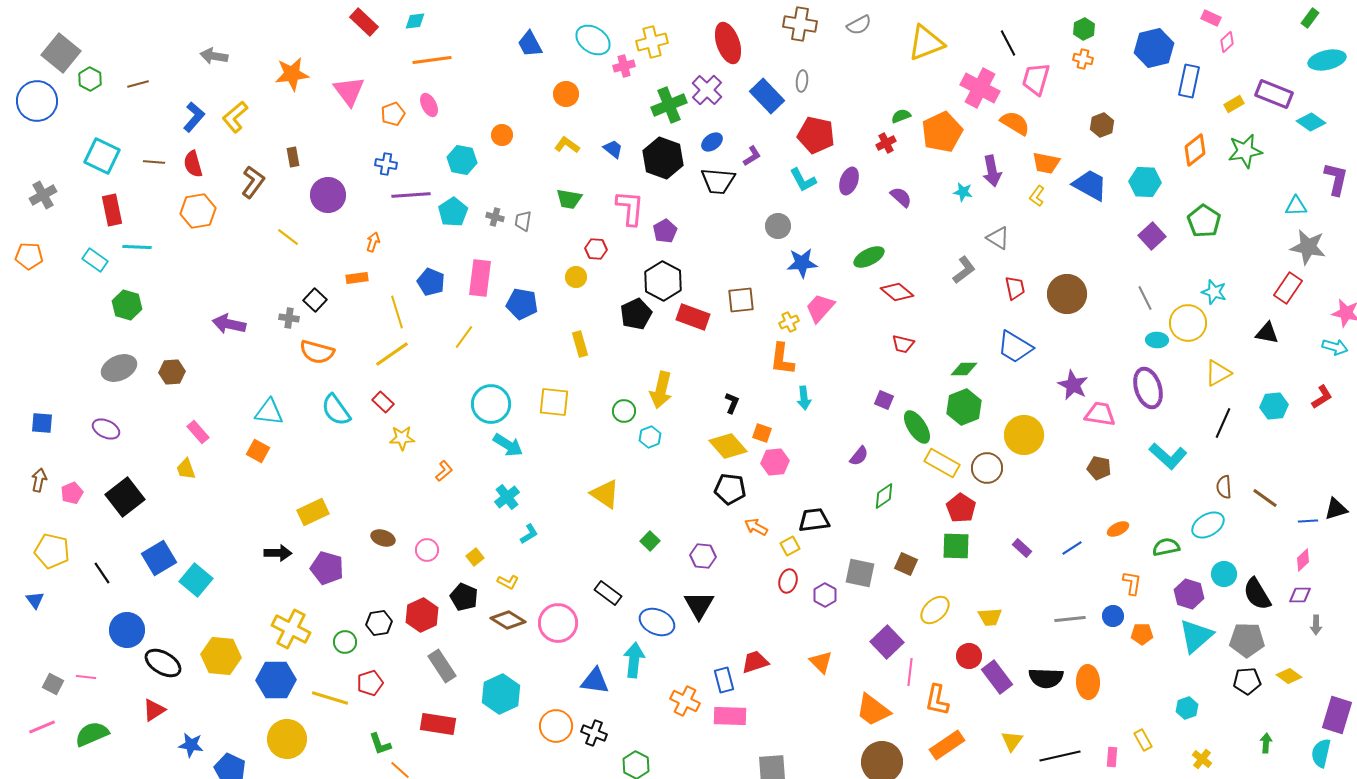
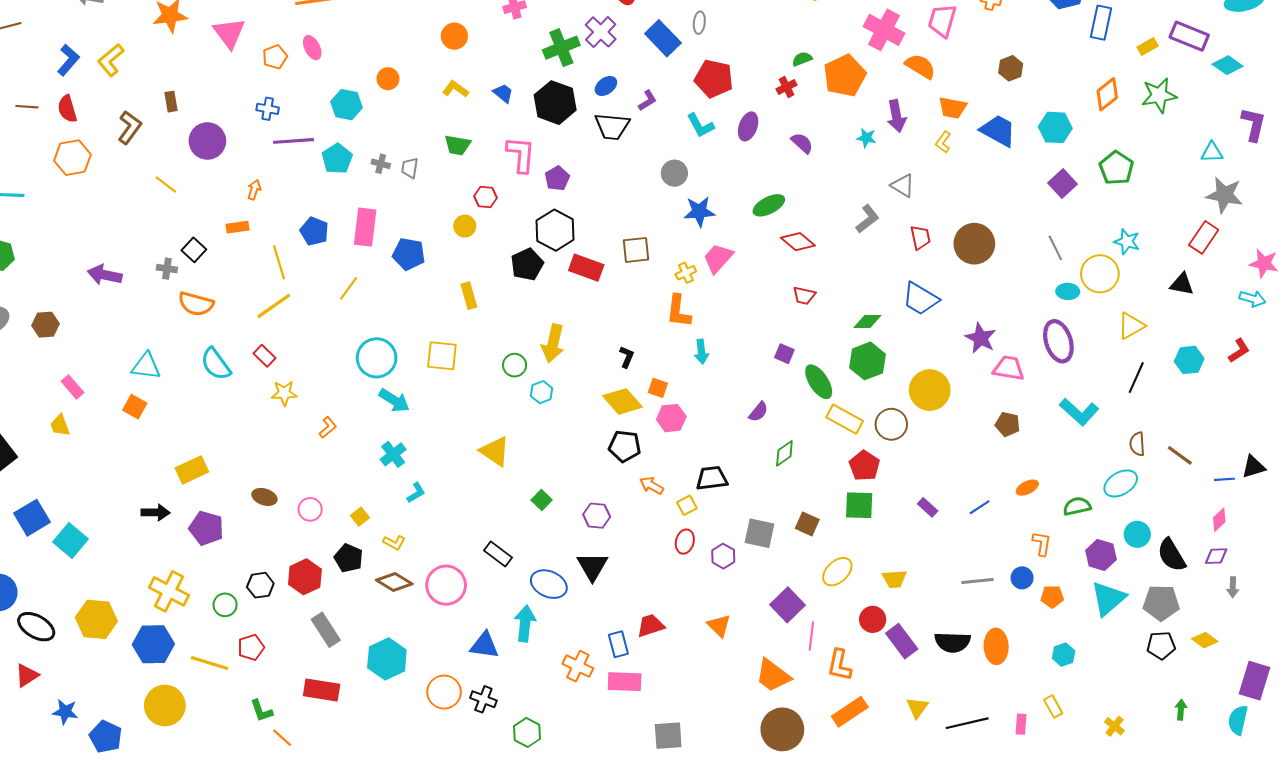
cyan hexagon: (1187, 708) -> (1064, 655), moved

